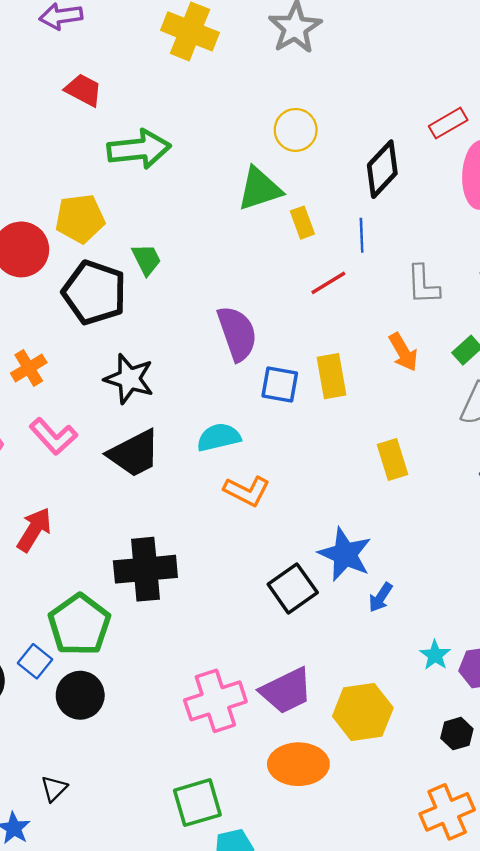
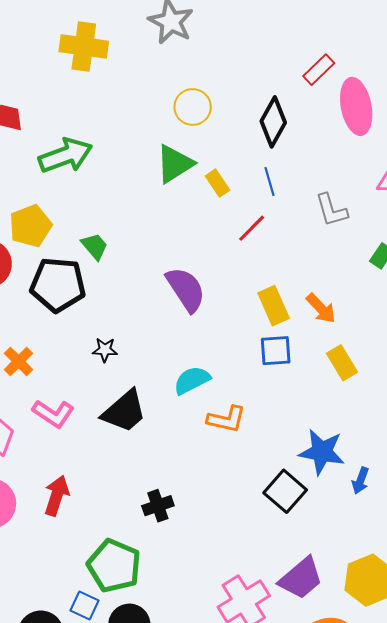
orange arrow: (403, 352) -> (321, 308), moved
black star: (129, 379) -> (105, 350), size x0.6
blue square: (280, 385) -> (276, 351), moved
black cross: (145, 569) -> (158, 506), size x0.6

